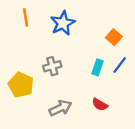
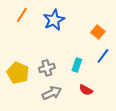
orange line: (26, 17) -> (22, 15), turned 42
gray cross: (52, 66) -> (47, 68), moved
cyan rectangle: (98, 67) -> (77, 65), moved

